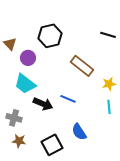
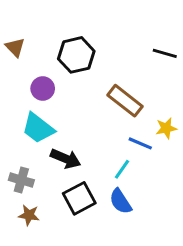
brown triangle: (10, 44) -> (15, 47), moved
blue line: (68, 99) -> (140, 143), moved
cyan line: (109, 107) -> (122, 169), moved, turned 40
black square: (52, 145) -> (79, 198), moved

